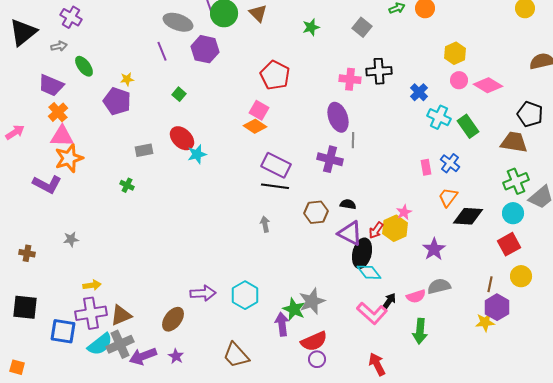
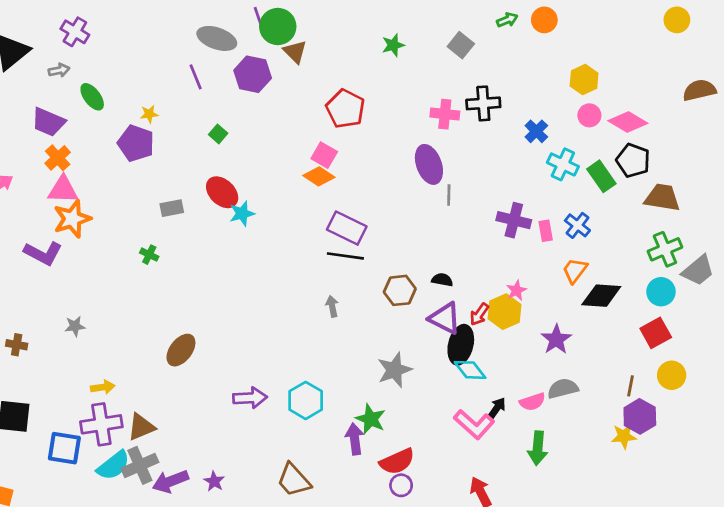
brown triangle: (258, 13) -> (295, 52), moved
black pentagon: (530, 114) -> (633, 160), moved
purple cross: (330, 159) -> (514, 220), moved
gray star: (312, 301) -> (394, 370), moved
brown ellipse: (173, 319) -> (181, 350), moved

